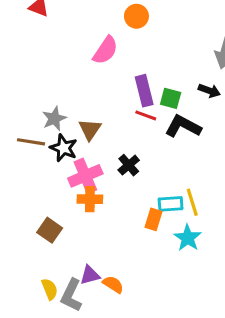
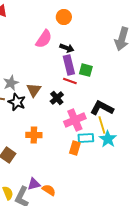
black arrow: (209, 91) -> (67, 48), moved
black L-shape: (183, 126) -> (102, 108), moved
black cross: (129, 165) -> (57, 98), moved
pink cross: (85, 176) -> (75, 120), moved
yellow line: (192, 202) -> (102, 125), moved
cyan star: (188, 238) -> (108, 139), moved

